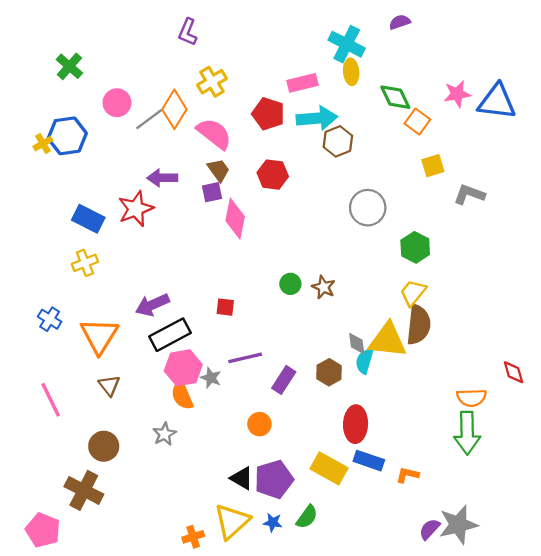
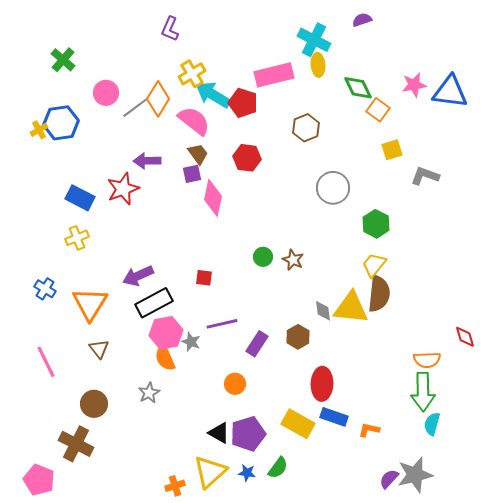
pink rectangle: (303, 83) -> (274, 75), size x1.4
cyan arrow: (317, 118) -> (213, 95), moved, turned -144
cyan semicircle: (364, 361) -> (432, 424), moved

